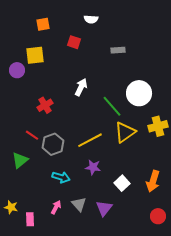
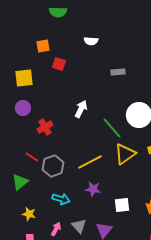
red square: (74, 42) -> (59, 64), moved
yellow square: (35, 55) -> (24, 78), moved
purple circle: (17, 70) -> (23, 108), moved
white square: (122, 183) -> (122, 205), turned 35
yellow star: (11, 207) -> (29, 214), moved

